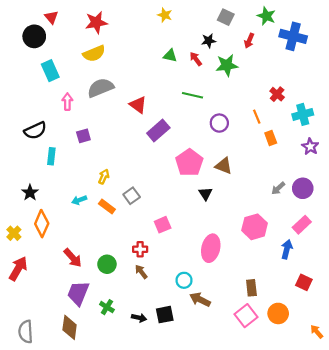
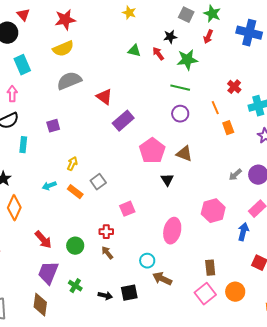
green star: (266, 16) -> (212, 14), moved
green line: (193, 95) -> (180, 88), moved
pink arrow: (67, 102) -> (12, 94), moved

